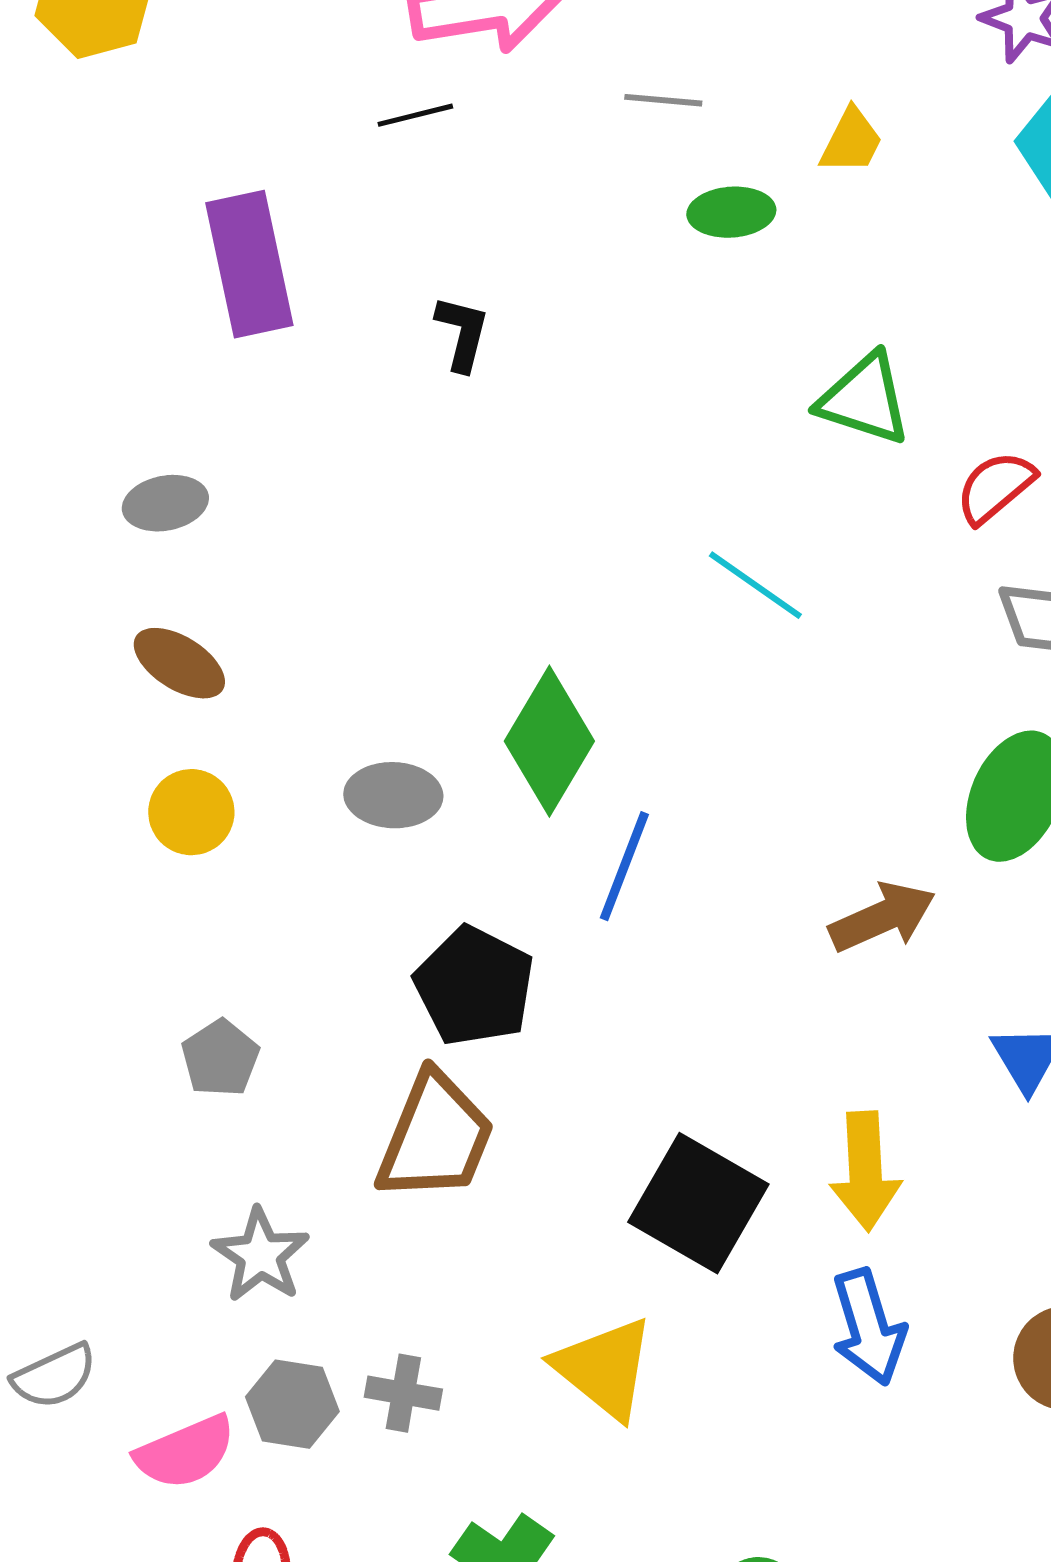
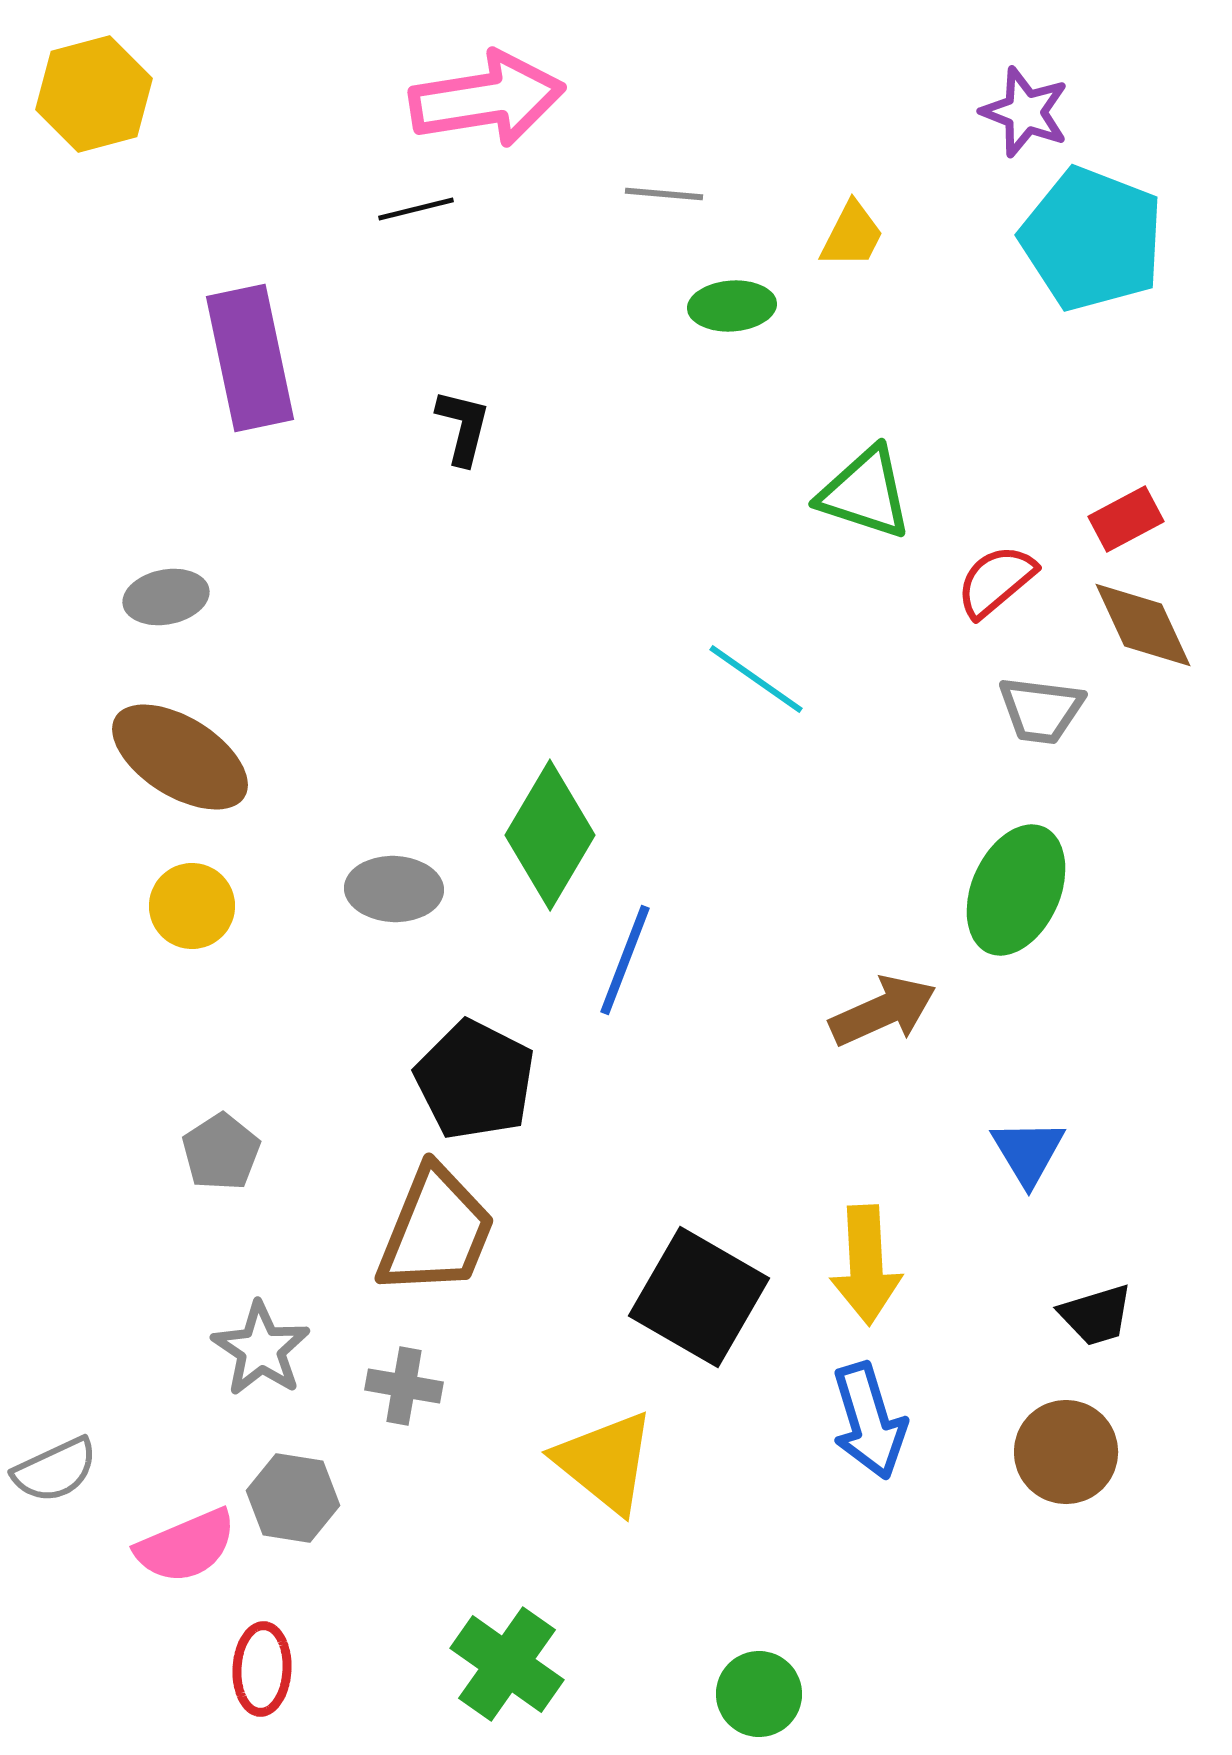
brown ellipse: (179, 663) -> (180, 757), size x1.5
gray cross: (403, 1393) -> (404, 1386), moved

